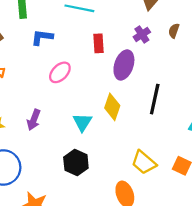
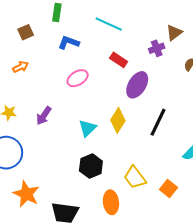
purple cross: (142, 34) -> (157, 48), moved
red rectangle: (98, 43) -> (119, 60), turned -66
black hexagon: (76, 163) -> (91, 166), moved

